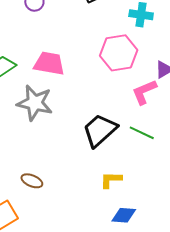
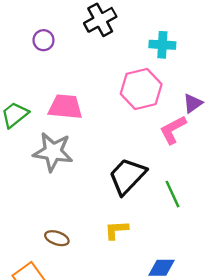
green line: (142, 133) -> (173, 194), moved, turned 45
yellow L-shape: (111, 180) -> (116, 230), moved

